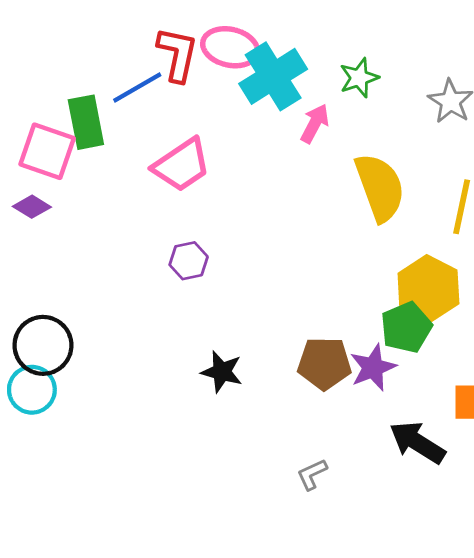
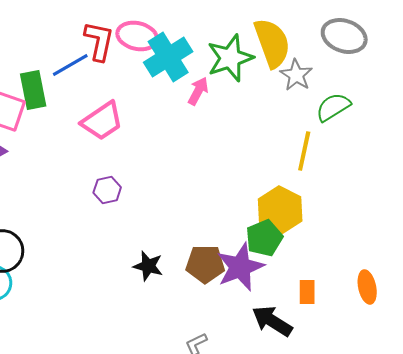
green star: (359, 78) -> (230, 58), size x1.6
yellow semicircle: (380, 187) -> (272, 43), moved
purple star: (373, 368) -> (240, 267), size x1.4
black star: (222, 372) -> (148, 266), moved

